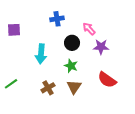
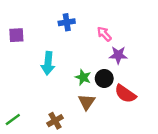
black circle: (72, 43) -> (104, 78), moved
green line: (11, 84) -> (13, 119), moved
brown cross: (48, 88) -> (55, 121), moved

